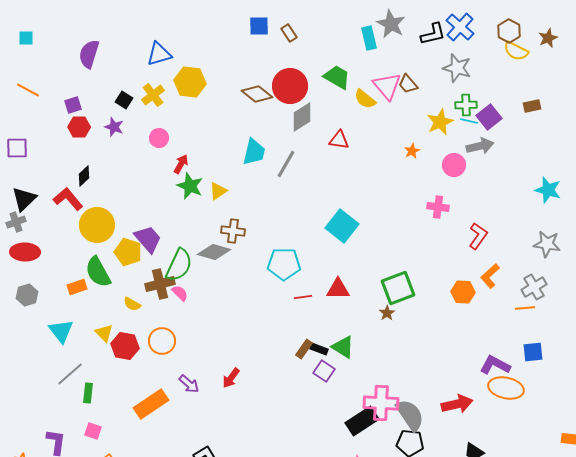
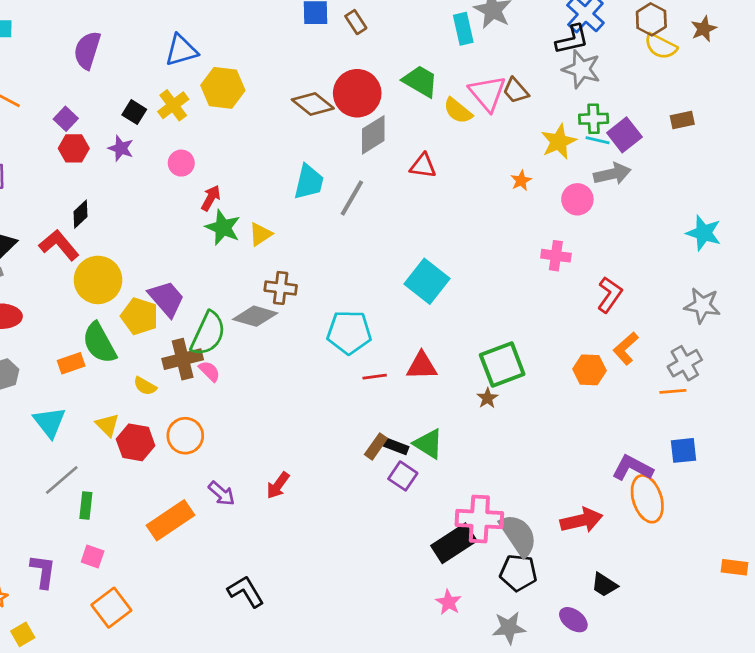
black L-shape: (433, 34) -> (572, 40), moved
purple square: (73, 105) -> (66, 119), turned -30
orange ellipse: (506, 388) -> (647, 499), turned 60

